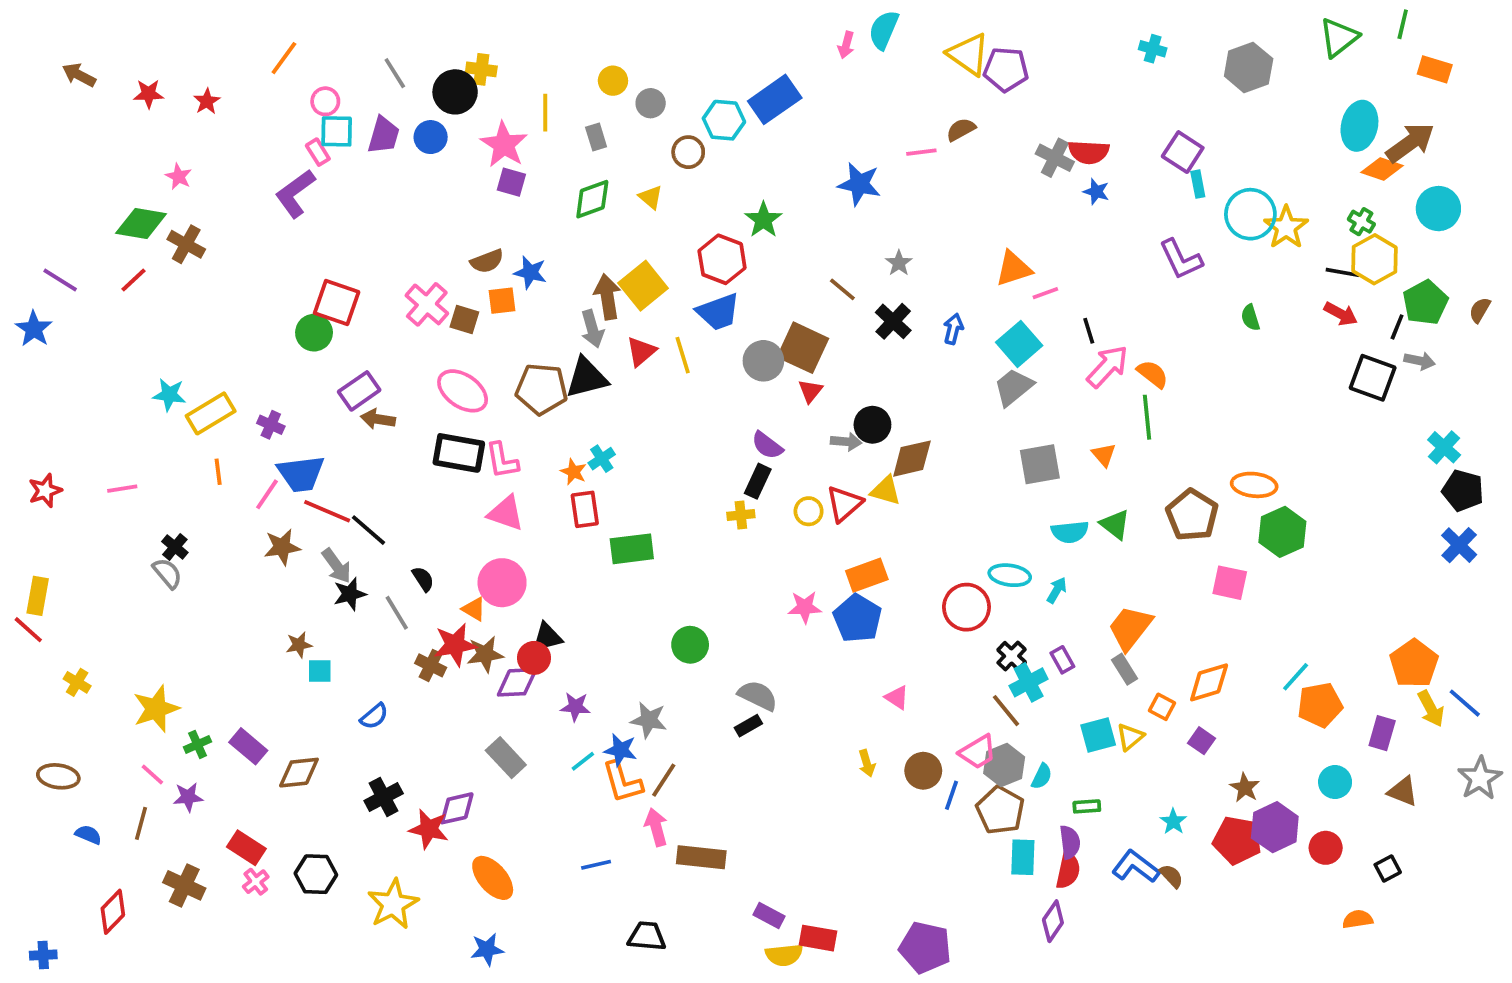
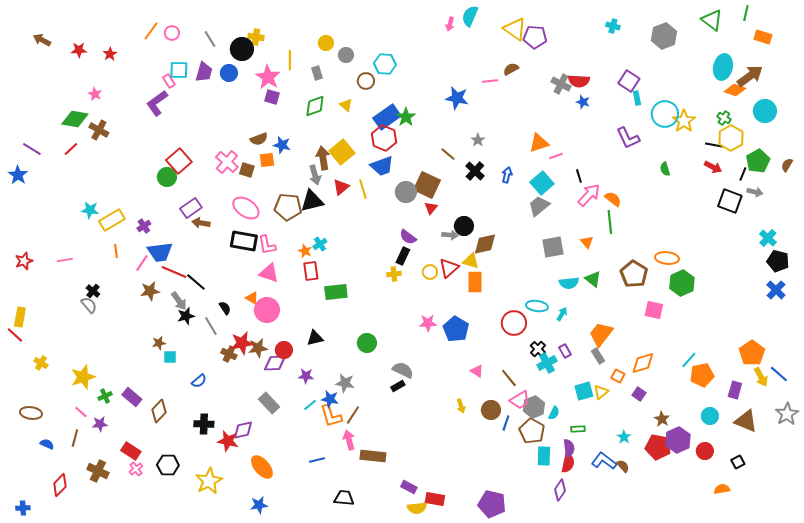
green triangle: (1339, 37) -> (712, 20), turned -45
blue rectangle: (775, 99) -> (387, 117), moved
pink circle: (325, 101) -> (172, 33), moved
red square: (337, 303) -> (179, 161), turned 30
purple cross: (271, 425) -> (144, 226), turned 32
orange rectangle: (867, 575) -> (475, 282), moved, turned -70
orange triangle: (474, 609) -> (252, 298), moved
black triangle: (547, 637) -> (315, 338), moved
brown line: (1006, 711) -> (509, 378), moved
brown diamond: (299, 773) -> (159, 411), turned -40
brown triangle: (1403, 791) -> (746, 421), size x1.4
black cross: (384, 797) -> (204, 424), turned 30

